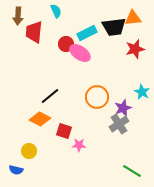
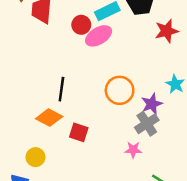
pink ellipse: (80, 53) -> (99, 36), turned -65
black line: (50, 96) -> (61, 89), turned -42
pink star: (79, 145) -> (133, 150), moved

